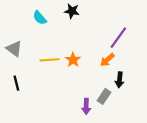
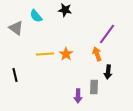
gray triangle: (14, 49) -> (16, 28), moved
orange arrow: (107, 60) -> (97, 54), turned 112
gray rectangle: (104, 96) -> (94, 87), turned -32

